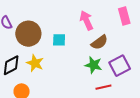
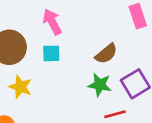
pink arrow: (86, 20) -> (52, 22), moved

